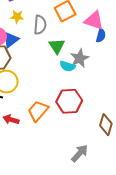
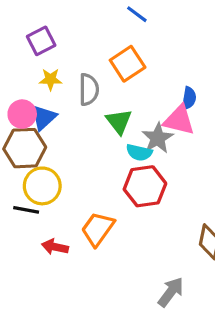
pink triangle: (94, 20) -> (179, 120), moved
red hexagon: (69, 101) -> (145, 186), moved

